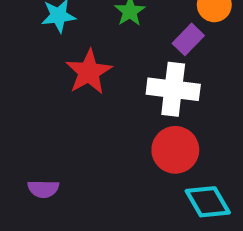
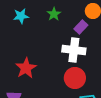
red star: (89, 72) -> (26, 68), moved

